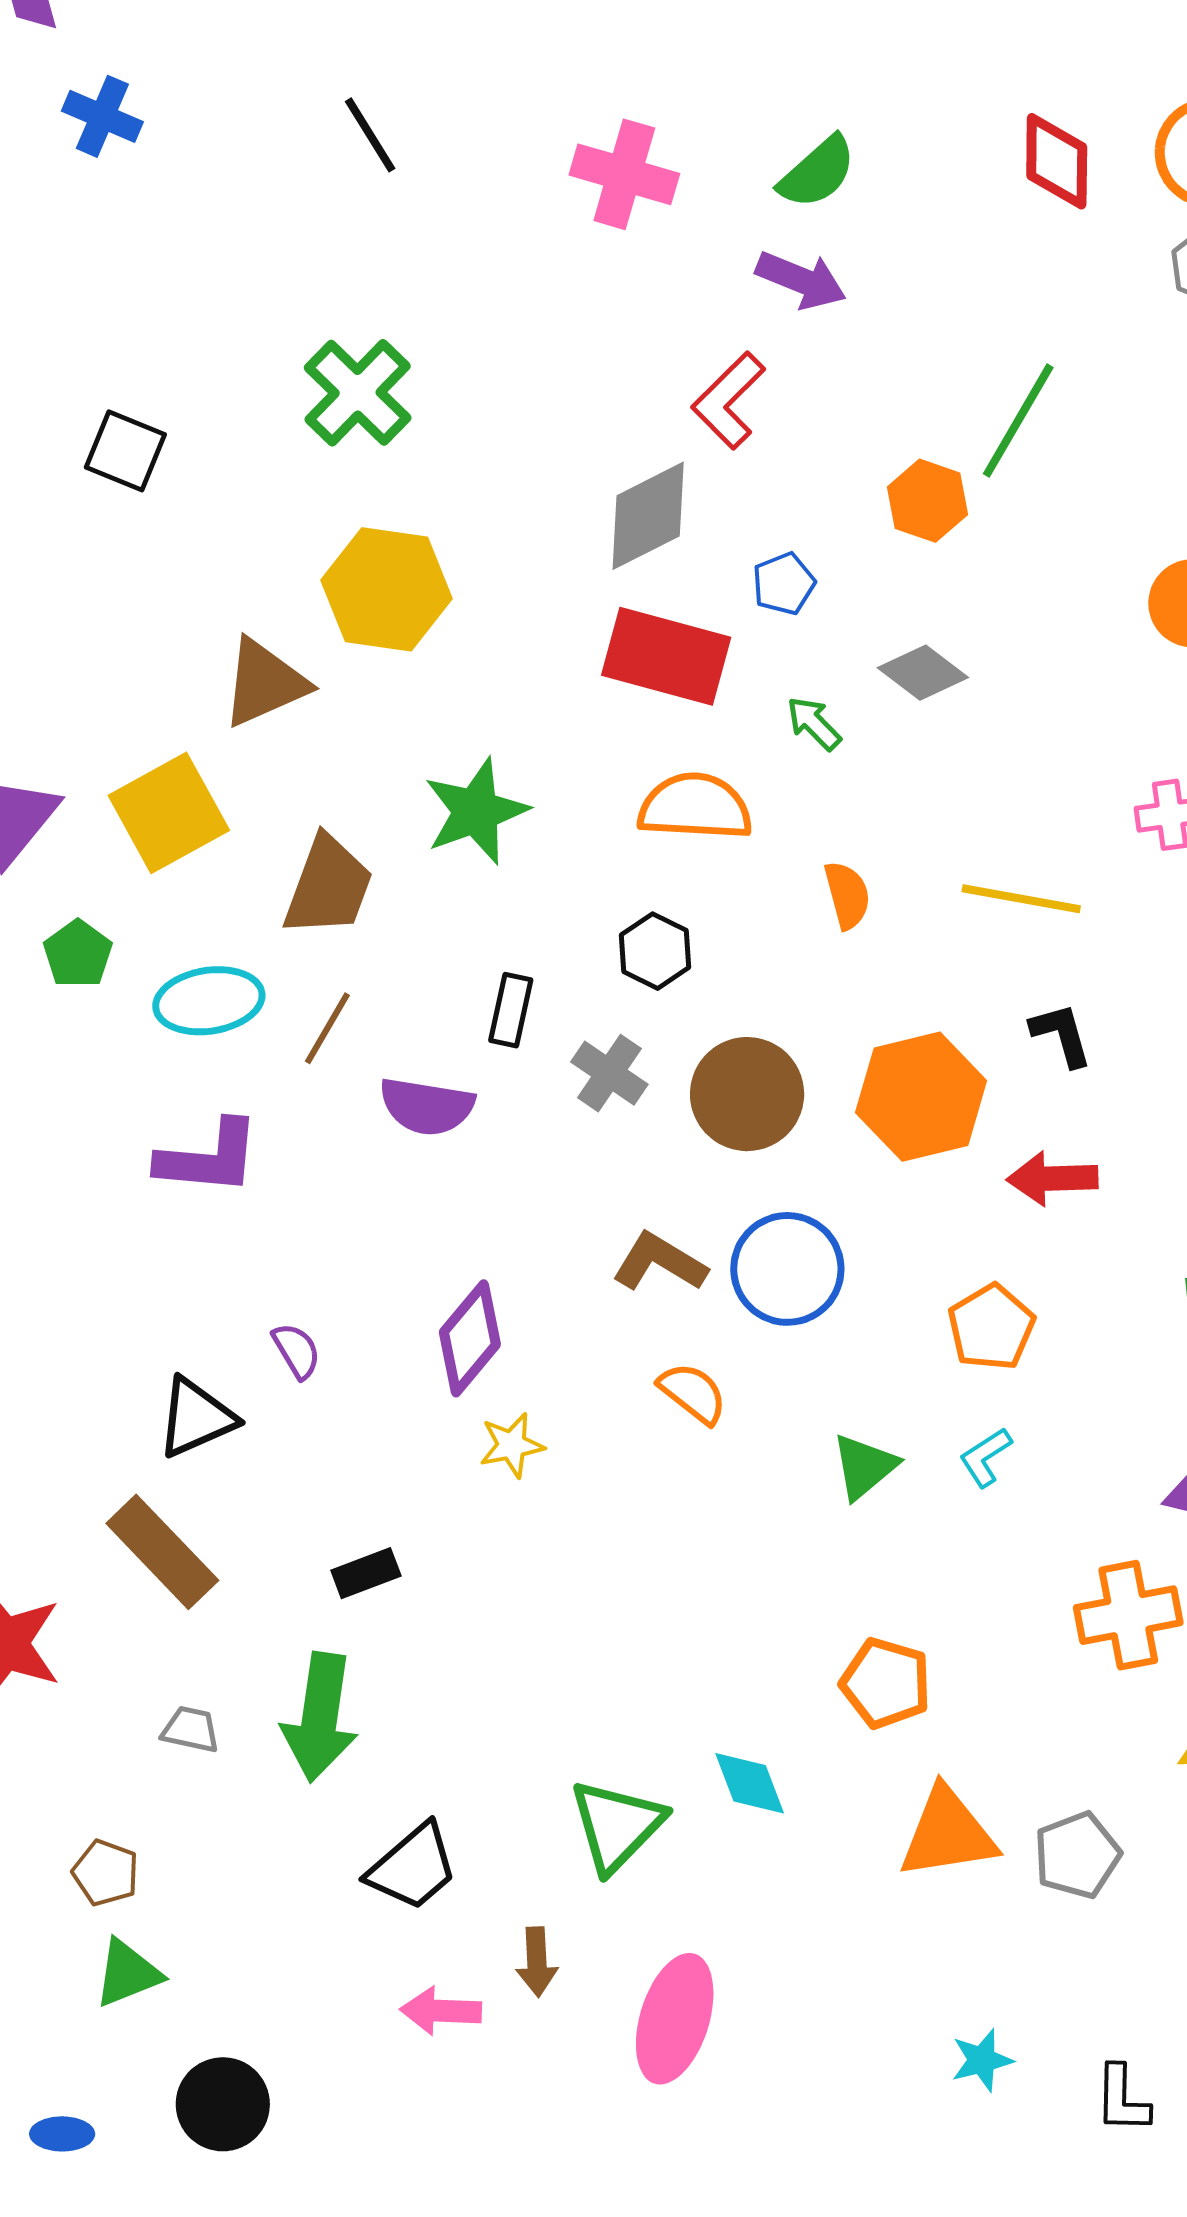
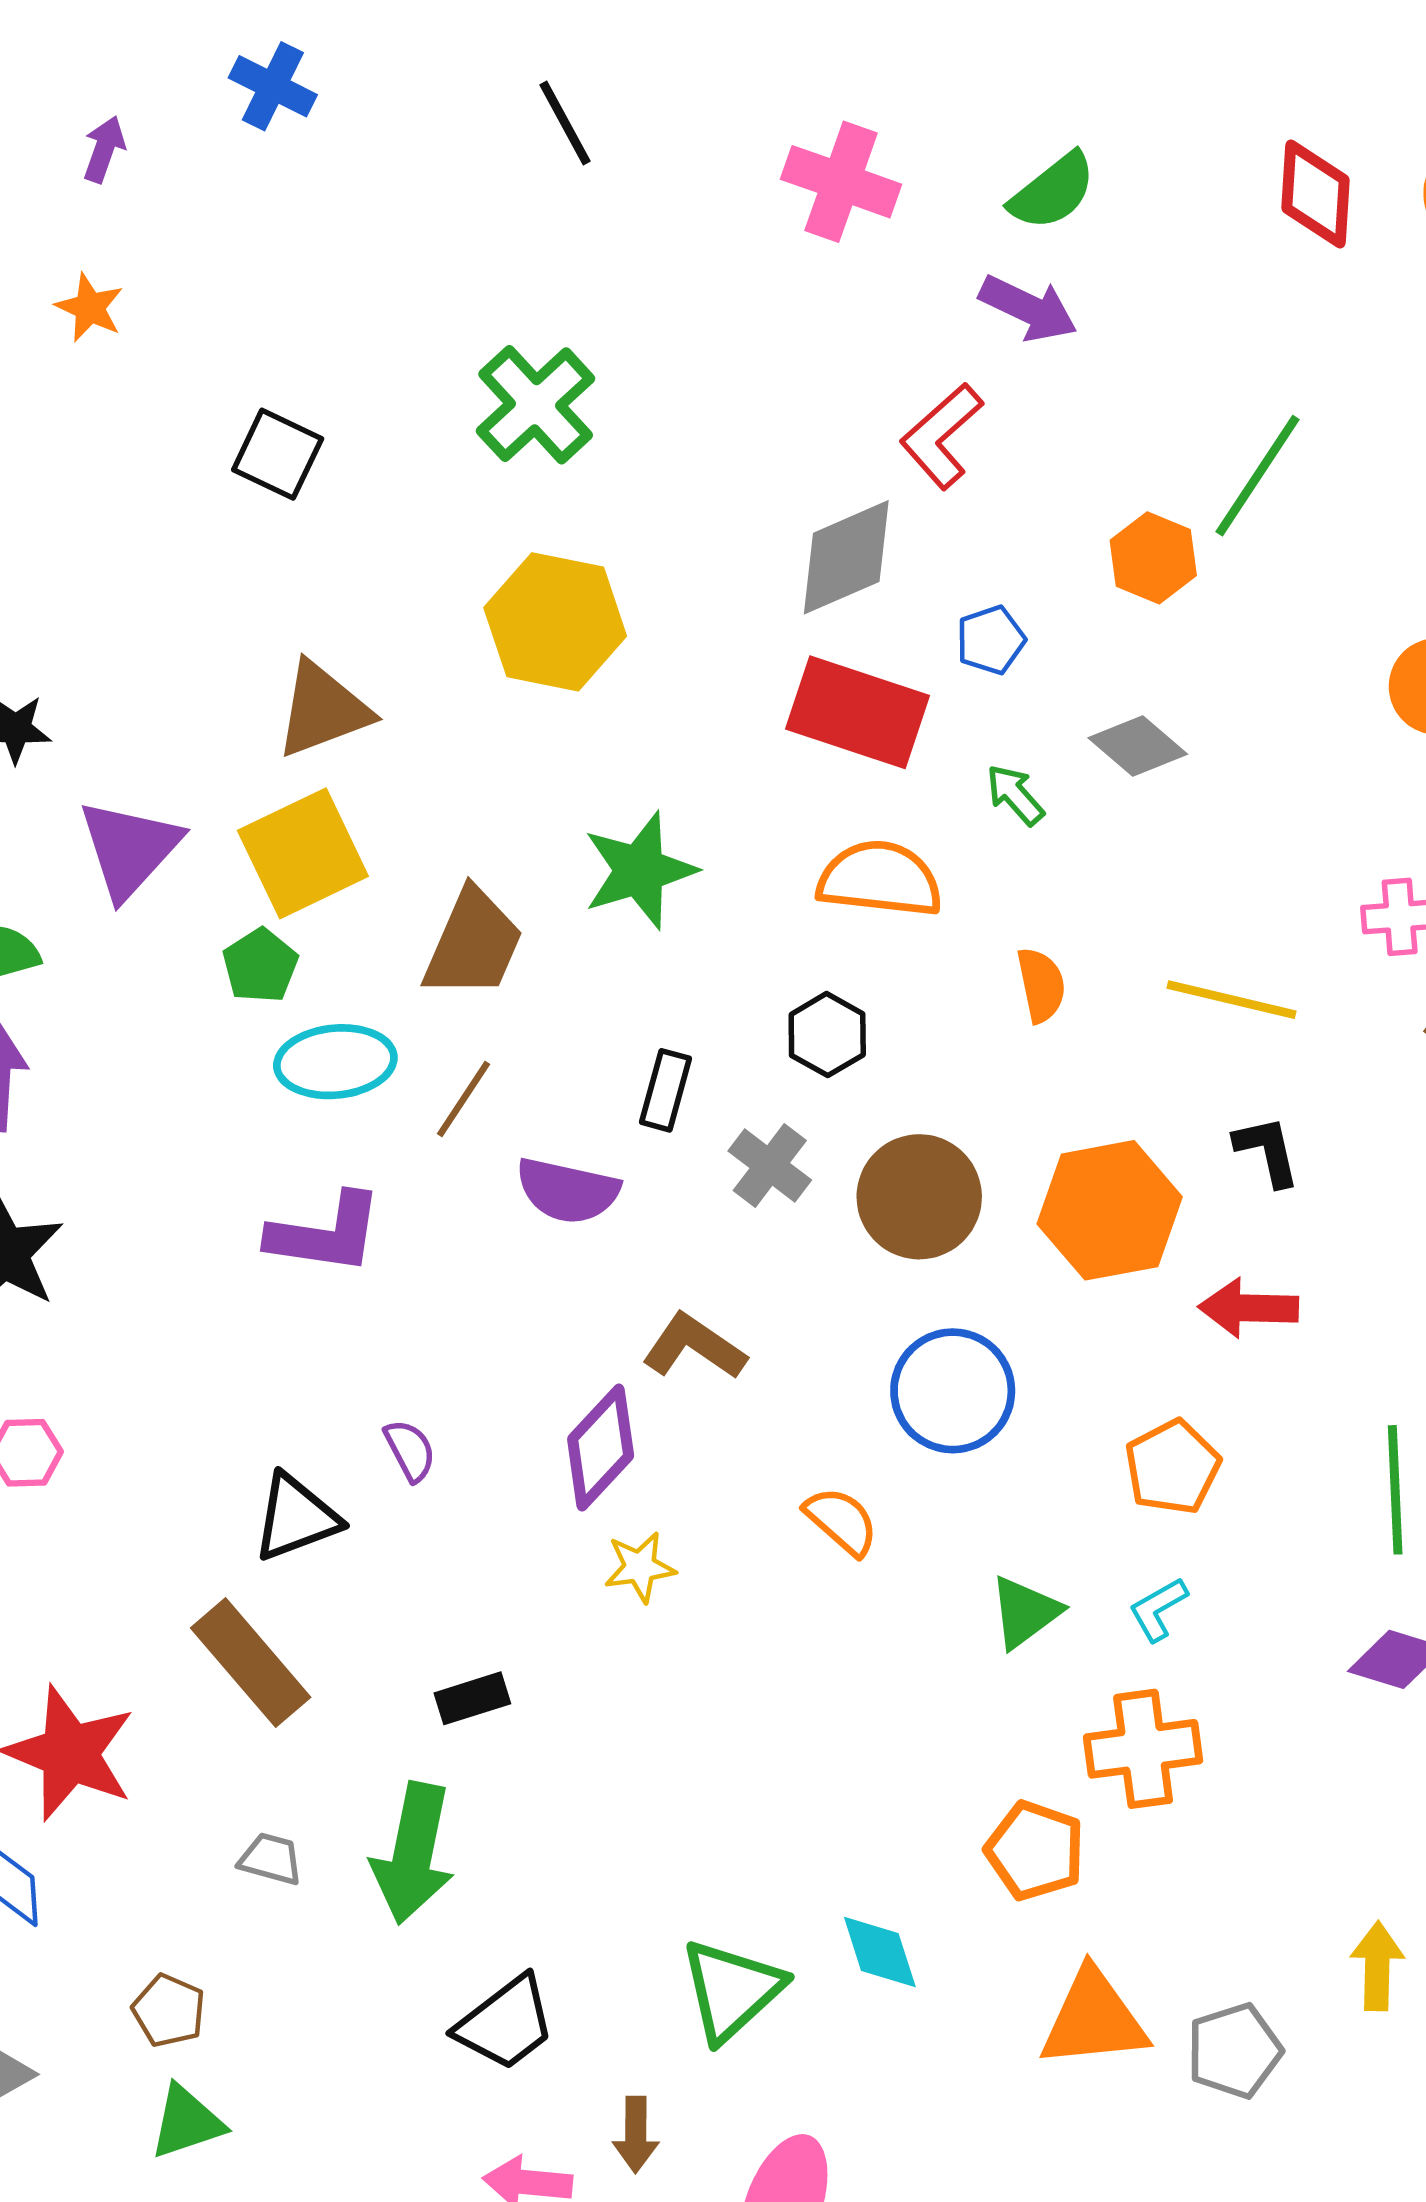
brown triangle: (265, 683) -> (323, 710), moved
green pentagon: (78, 954) -> (260, 966), moved
brown L-shape: (660, 1262) -> (694, 1347), moved
orange cross: (1128, 1615) -> (1143, 1749), moved

